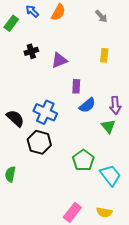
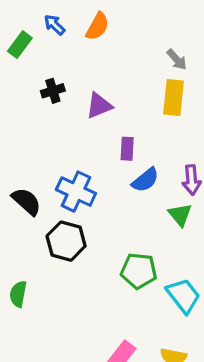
gray arrow: (101, 16) -> (177, 59), moved
yellow rectangle: (104, 55) -> (173, 97), size x1.5
green pentagon: (83, 160) -> (139, 271), turned -30

